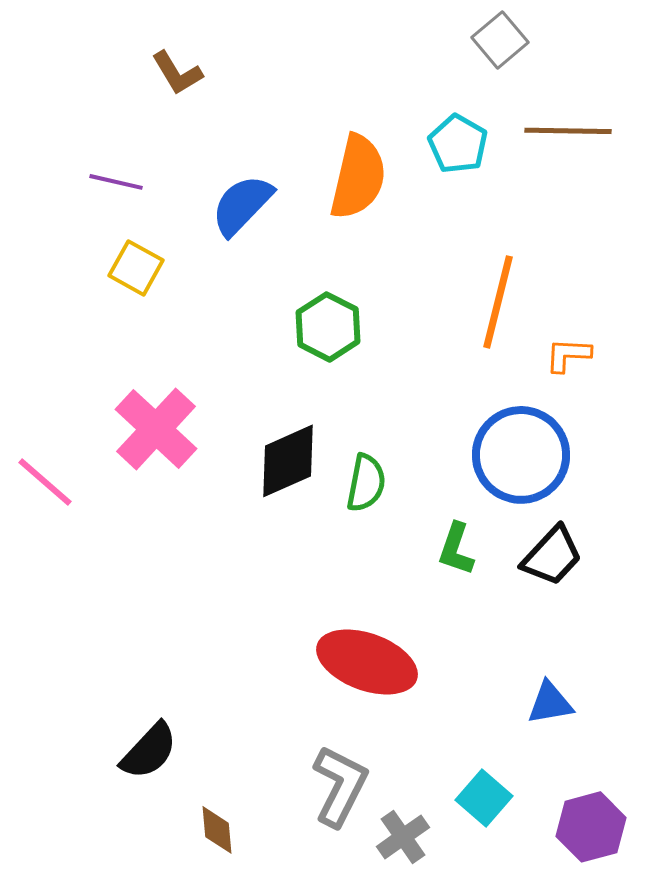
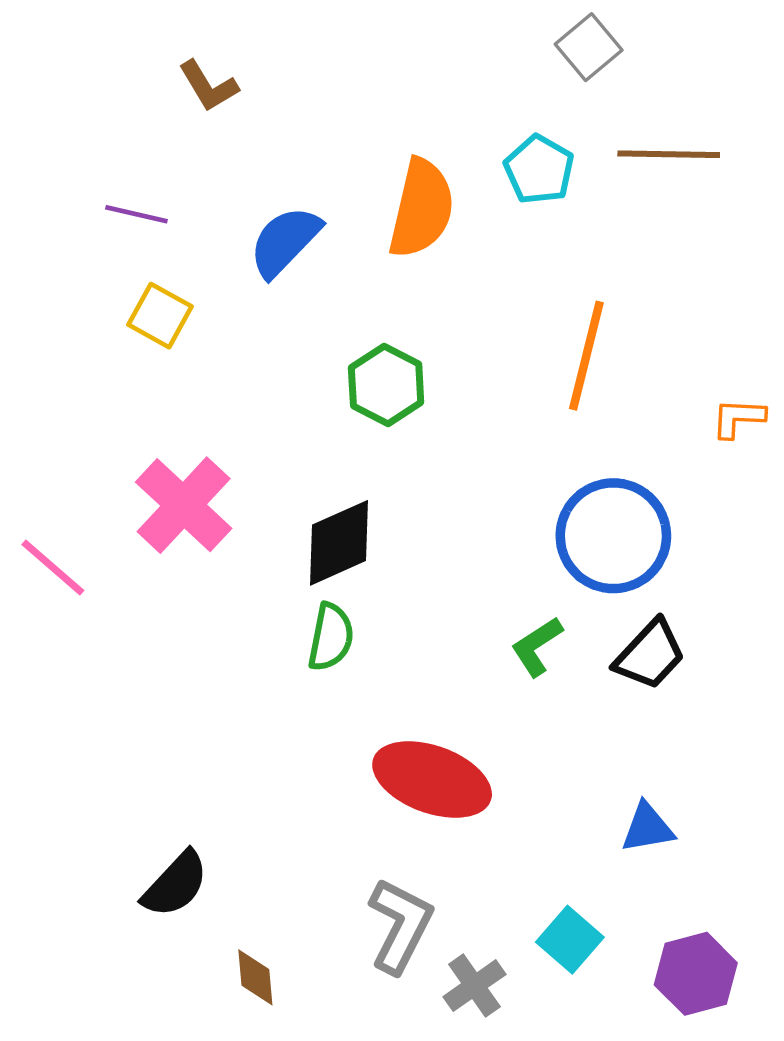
orange L-shape: (568, 355) -> (738, 418), moved
green semicircle: (366, 483) -> (331, 637), moved
green L-shape: (456, 549) -> (537, 646), turned 38

